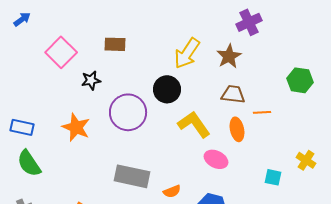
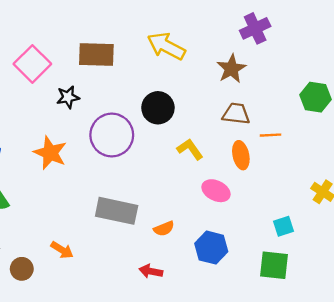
brown rectangle: (115, 44) -> (96, 54), size x1.4
yellow arrow: (187, 53) -> (166, 46), moved, turned 84
yellow L-shape: (194, 124) -> (190, 149), size x0.7
cyan square: (273, 177) -> (284, 226), moved, turned -30

